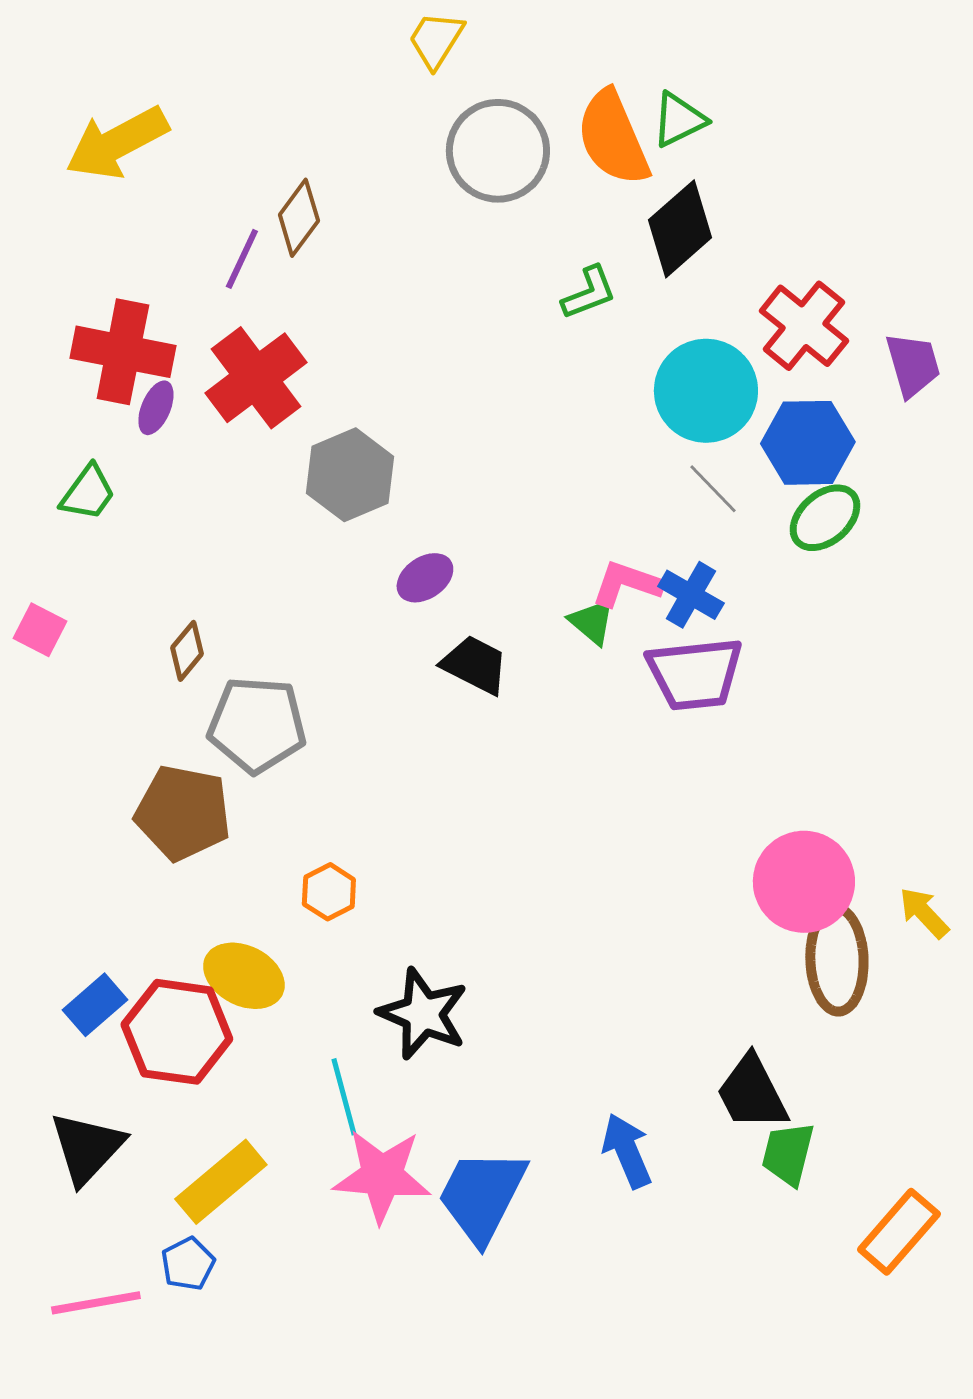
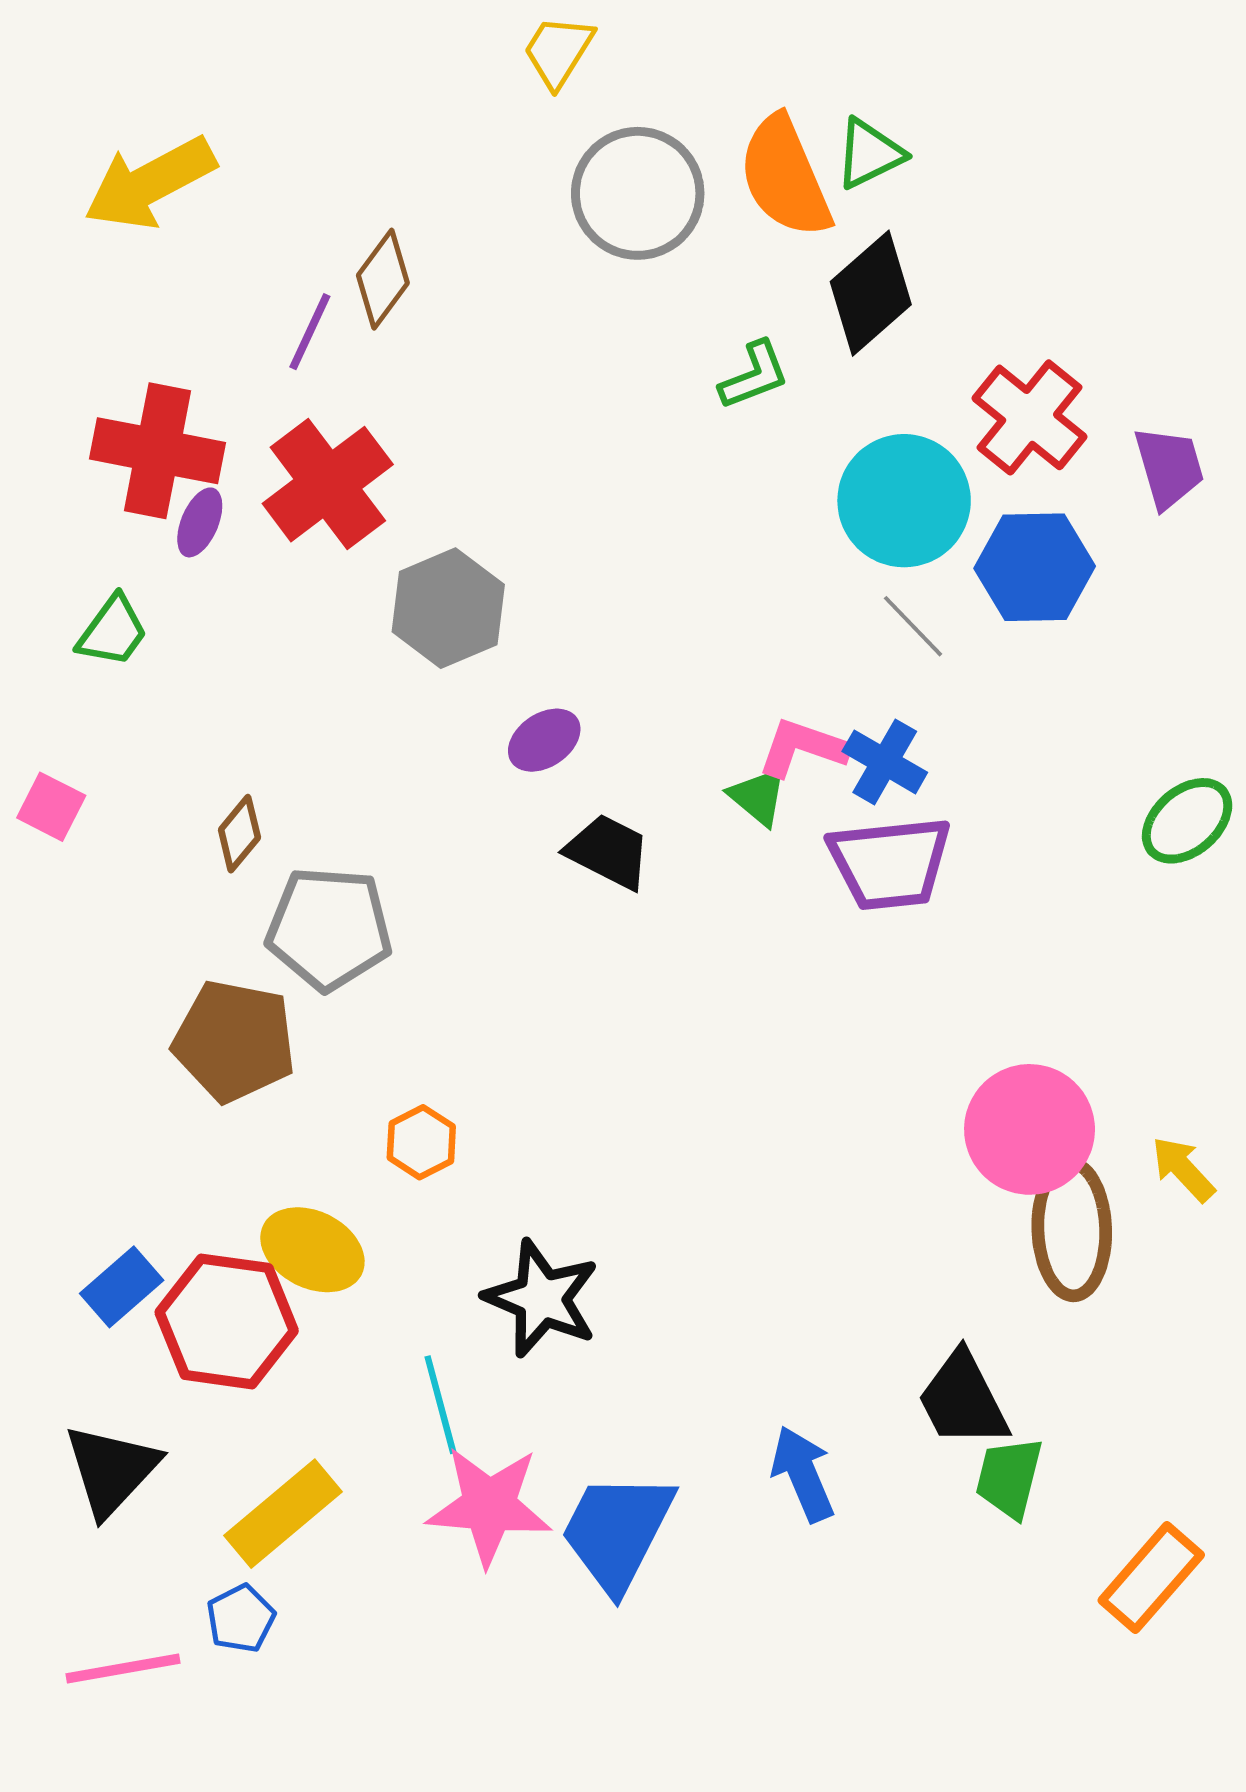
green ellipse: (825, 518) -> (1187, 821), moved

